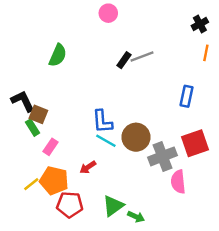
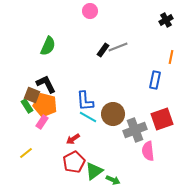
orange line: (206, 53) -> (171, 57), moved
black L-shape: (23, 101) -> (46, 84), moved
orange pentagon: (54, 181) -> (45, 105), moved
red pentagon: (70, 205) -> (74, 162), moved, turned -30

